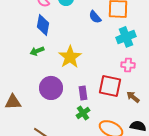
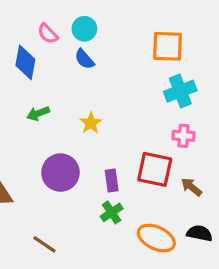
blue semicircle: (95, 17) -> (84, 59), moved
blue diamond: (43, 25) -> (25, 62), moved
yellow star: (70, 57) -> (91, 123), size x0.6

